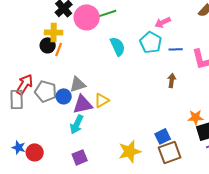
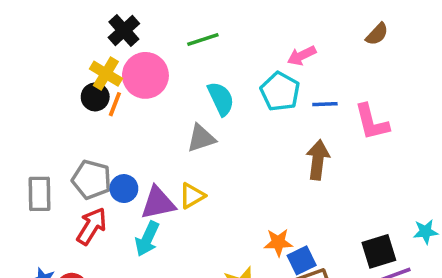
pink circle: (87, 17) -> (145, 75), moved
yellow cross: (54, 32) -> (106, 74), turned 30
brown arrow: (172, 80) -> (318, 160), size x1.5
red arrow: (25, 84) -> (92, 226), moved
gray triangle: (78, 84) -> (201, 138), moved
orange star: (196, 117) -> (278, 242), moved

